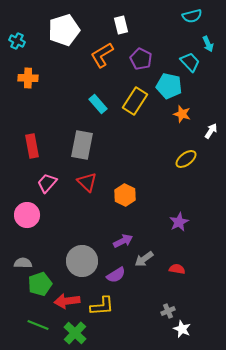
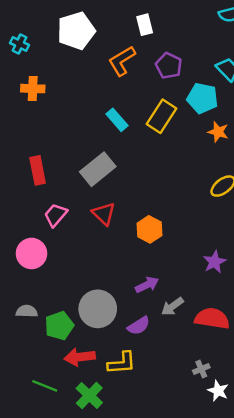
gray rectangle: (82, 145) -> (98, 169), turned 40
red semicircle: (177, 269) -> (212, 318), size x1.8
green pentagon: (40, 284) -> (59, 326), moved

